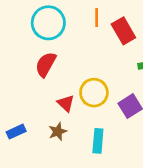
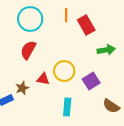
red triangle: (66, 103) -> (43, 79), turned -32
brown star: (58, 132) -> (22, 88), moved

